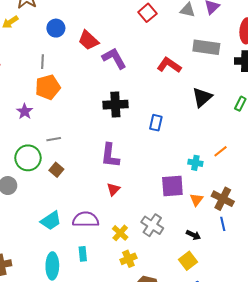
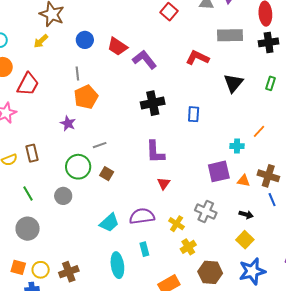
orange triangle: (196, 200) -> (244, 181), turned -48

